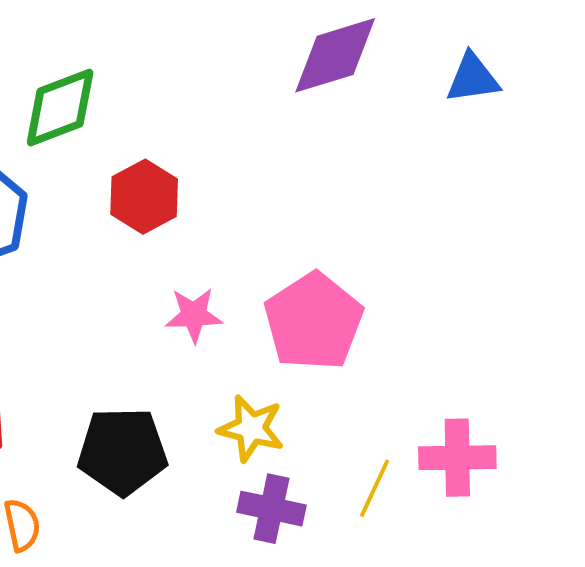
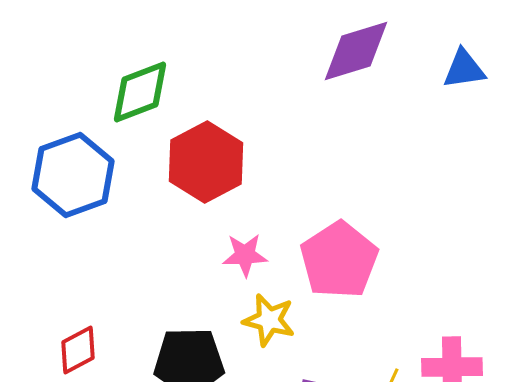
red hexagon: (144, 197) -> (206, 162), size x1.4
yellow star: (251, 428) -> (269, 320), moved

